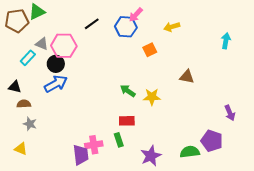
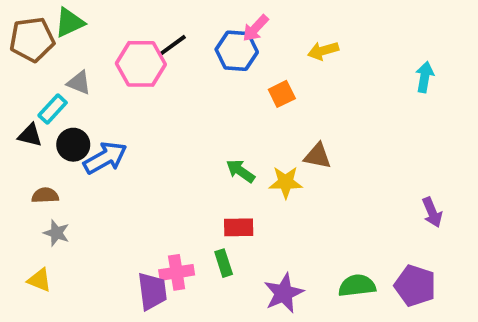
pink hexagon: (64, 46) -> (141, 64), moved
black circle: (56, 64) -> (73, 145), moved
brown triangle: (187, 77) -> (318, 156), moved
black triangle: (15, 87) -> (30, 135), moved
purple pentagon: (212, 141) -> (415, 286), moved

